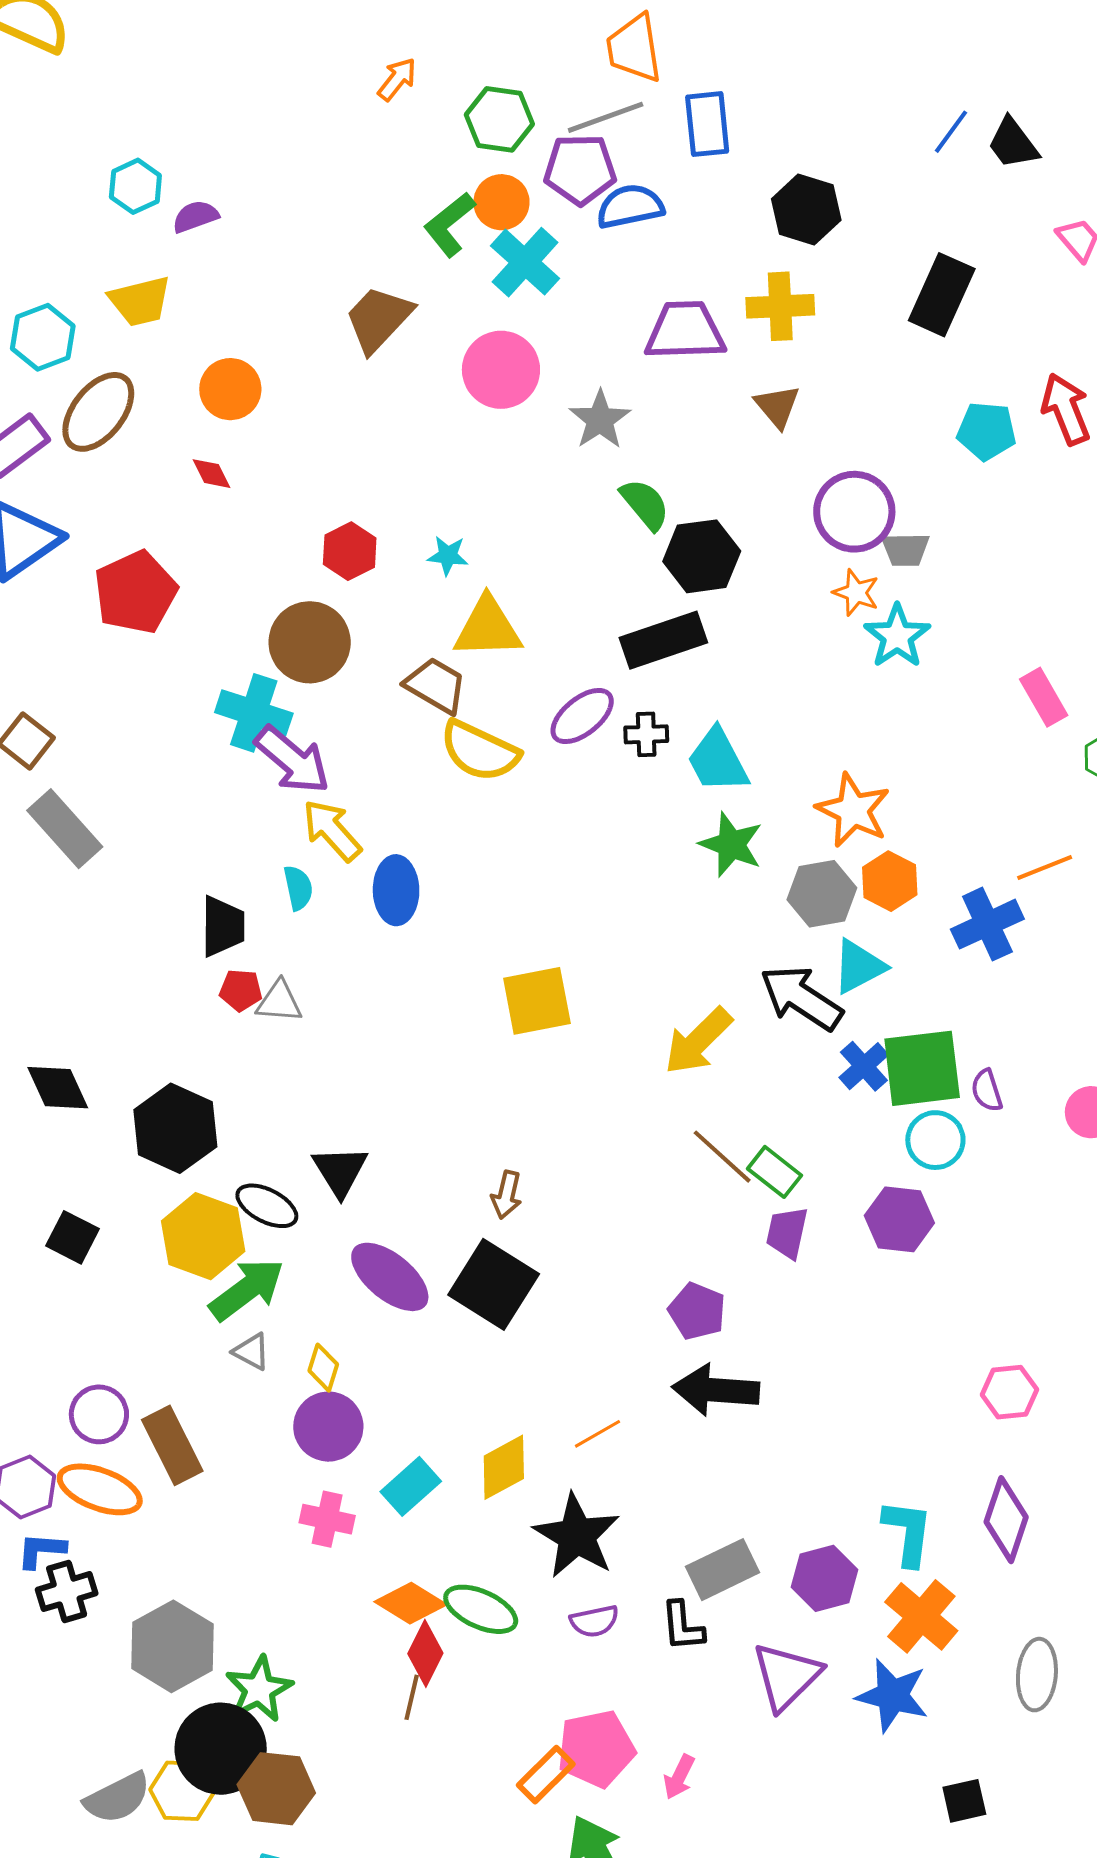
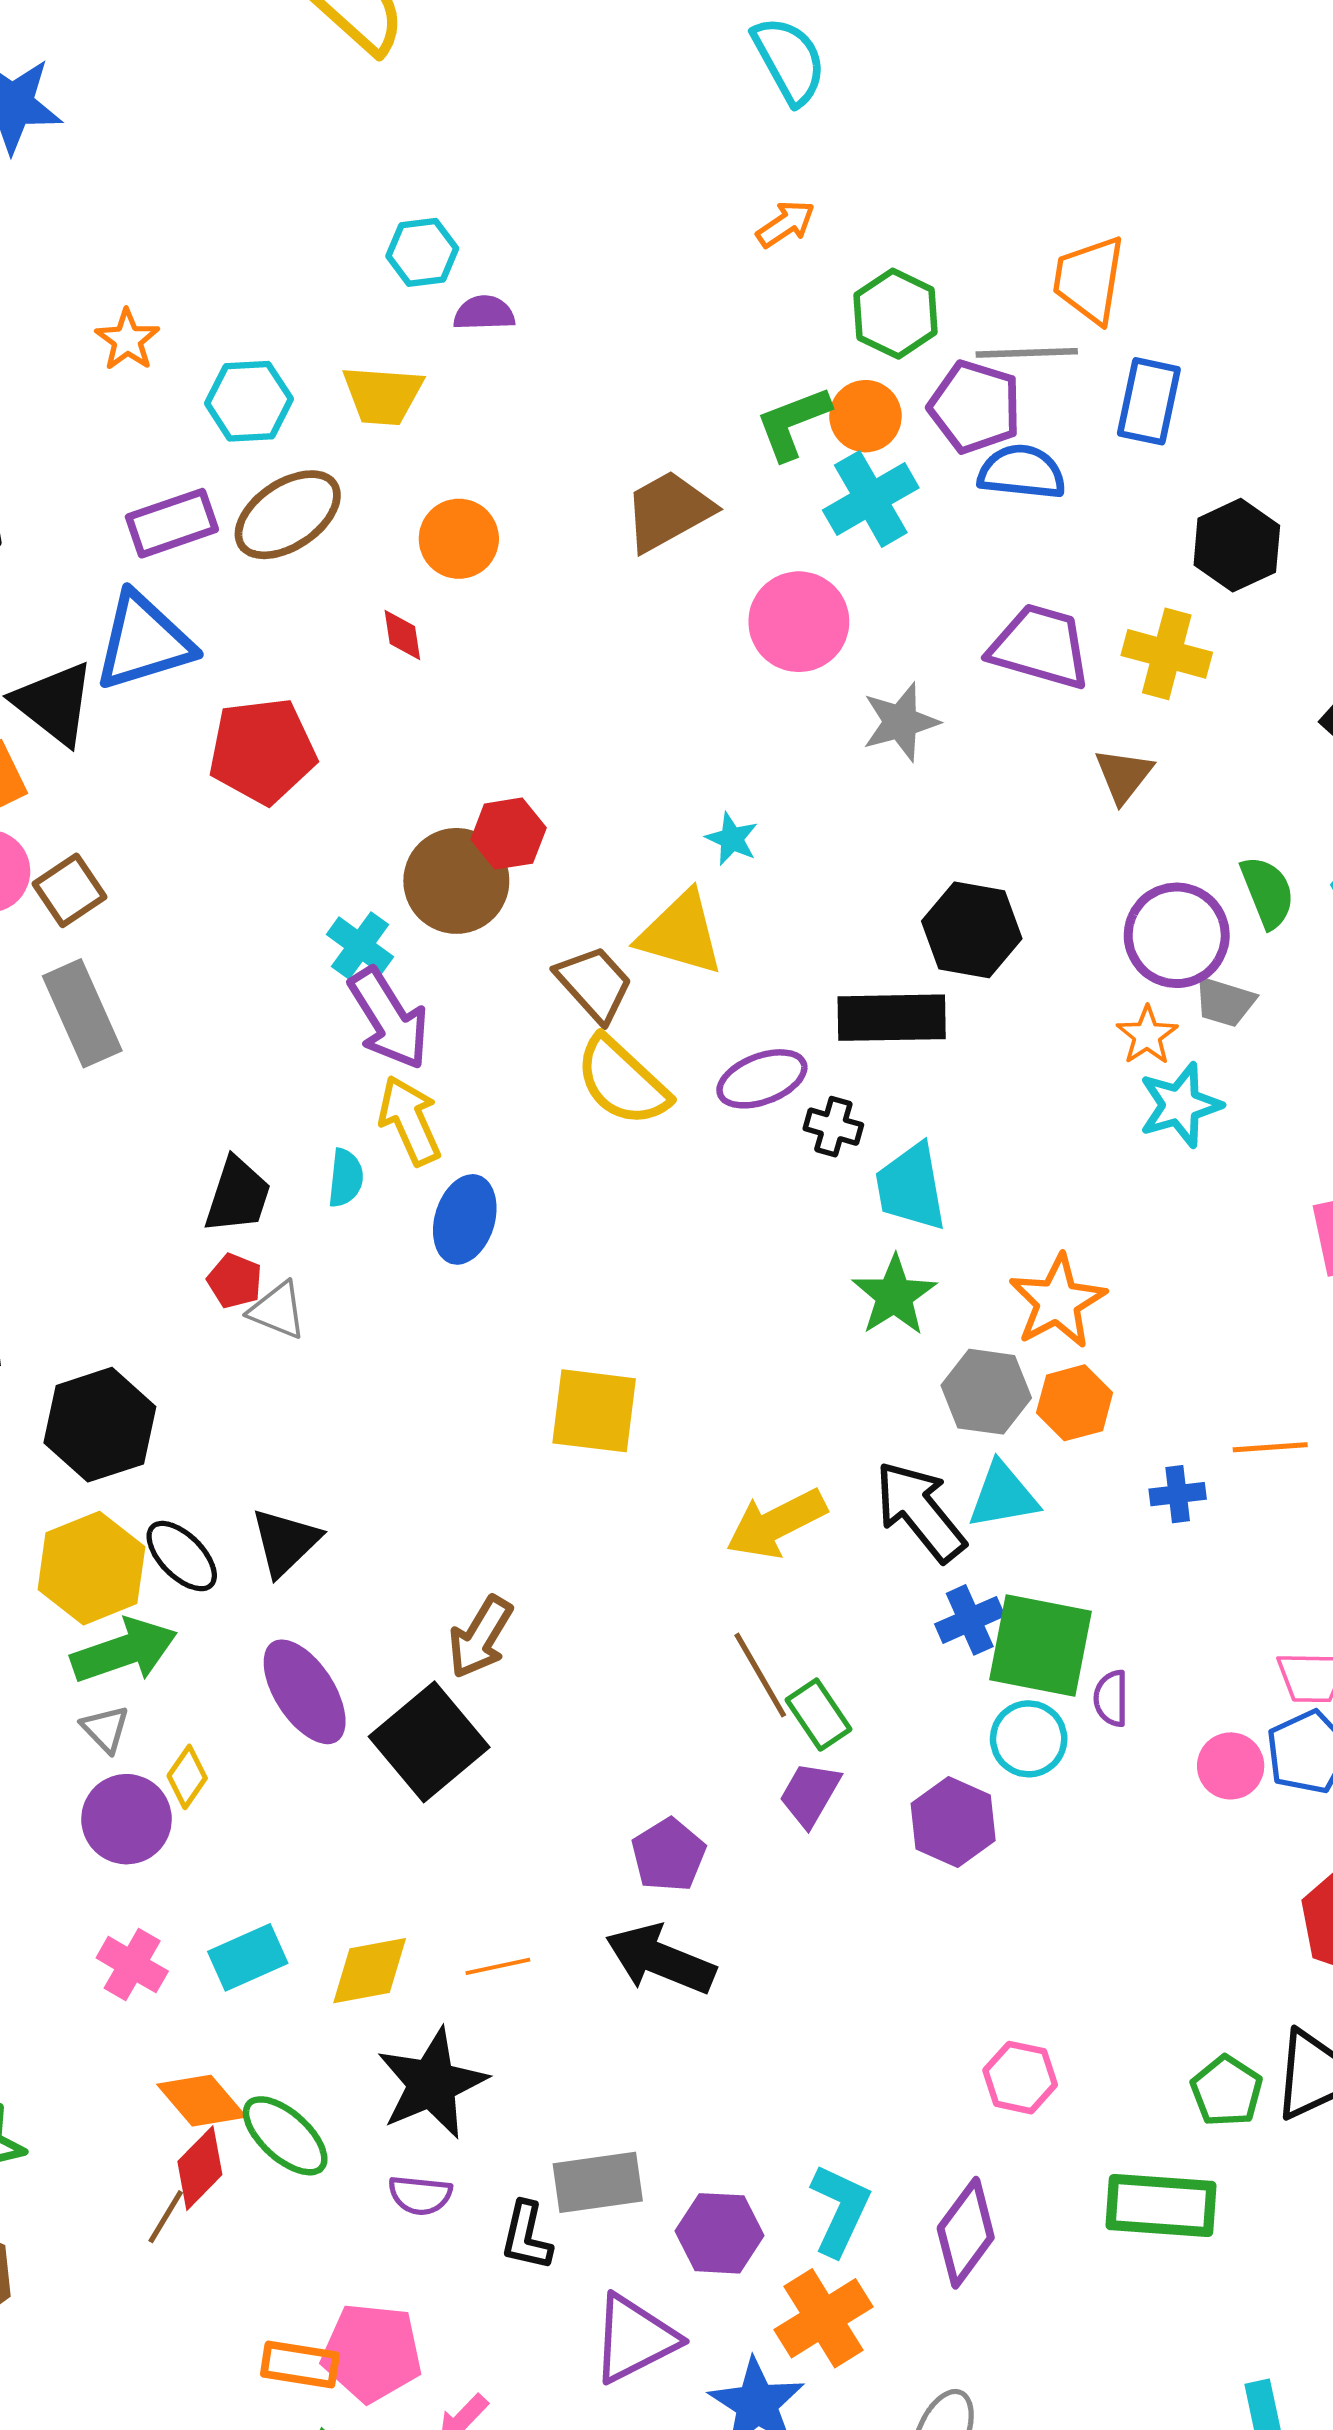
green semicircle: (645, 504) -> (1267, 892), moved
red hexagon: (350, 551) -> (509, 834), moved
cyan star: (448, 556) -> (732, 839), moved
cyan cross: (254, 713) -> (360, 946), size x0.7
blue cross: (987, 924) -> (1178, 1494), size x0.6
brown arrow: (507, 1195) -> (480, 1637), size x1.4
purple circle: (328, 1427) -> (127, 1819), moved
orange rectangle: (546, 1775) -> (300, 2364), turned 36

